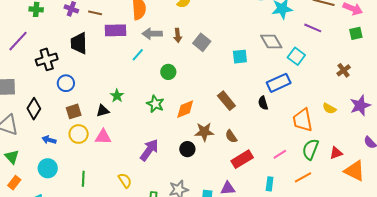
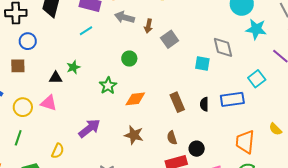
gray diamond: (271, 41) -> (223, 47), moved
cyan line: (138, 55) -> (86, 31), moved
black semicircle: (263, 103) -> (204, 104), moved
yellow semicircle: (329, 108) -> (275, 129), moved
brown square: (74, 111) -> (18, 66), moved
brown star: (204, 132) -> (134, 135), moved
yellow circle: (79, 134) -> (23, 107), moved
black circle: (187, 149) -> (197, 149), moved
yellow semicircle: (125, 180) -> (58, 151), turned 42

